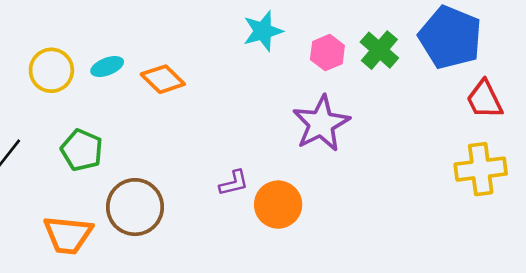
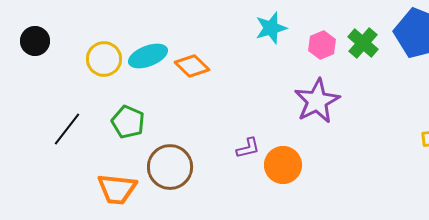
cyan ellipse: (107, 66) -> (148, 56), size x1.5

